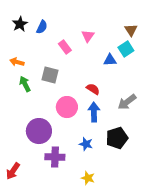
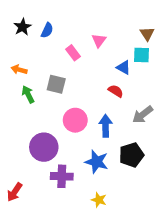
cyan square: (126, 49) -> (142, 55), turned 35
blue triangle: (110, 60) -> (124, 67), turned 32
red semicircle: (93, 89) -> (116, 91), moved
blue star: (86, 144) -> (97, 162), size x1.5

